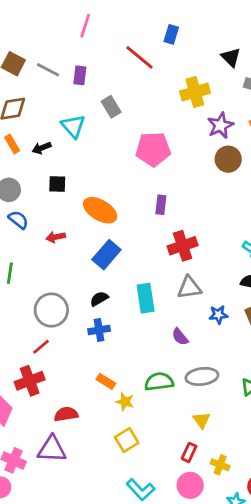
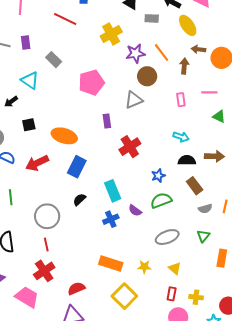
purple star: (220, 125) -> (135, 53), turned 30
red arrow: (56, 237) -> (37, 163), size x1.6
gray triangle: (189, 288) -> (134, 100), moved
blue star: (218, 315) -> (158, 176), moved
blue cross: (99, 330) -> (111, 219), moved
purple semicircle: (180, 337) -> (135, 210), moved
red line: (41, 347) -> (46, 245), turned -48
orange rectangle: (106, 381) -> (111, 263), moved, size x1.6
green semicircle: (159, 382) -> (161, 200), moved
yellow star: (125, 402) -> (144, 267), moved
yellow square: (127, 440) -> (124, 296), size x1.4

